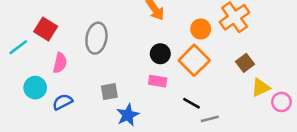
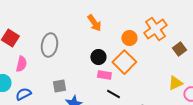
brown square: (245, 63) -> (179, 49), moved
pink rectangle: (158, 81) -> (104, 75), moved
black line: (192, 103) -> (113, 94), moved

